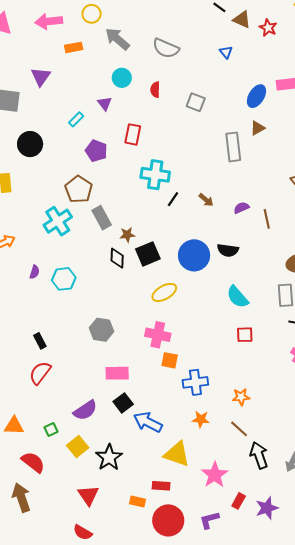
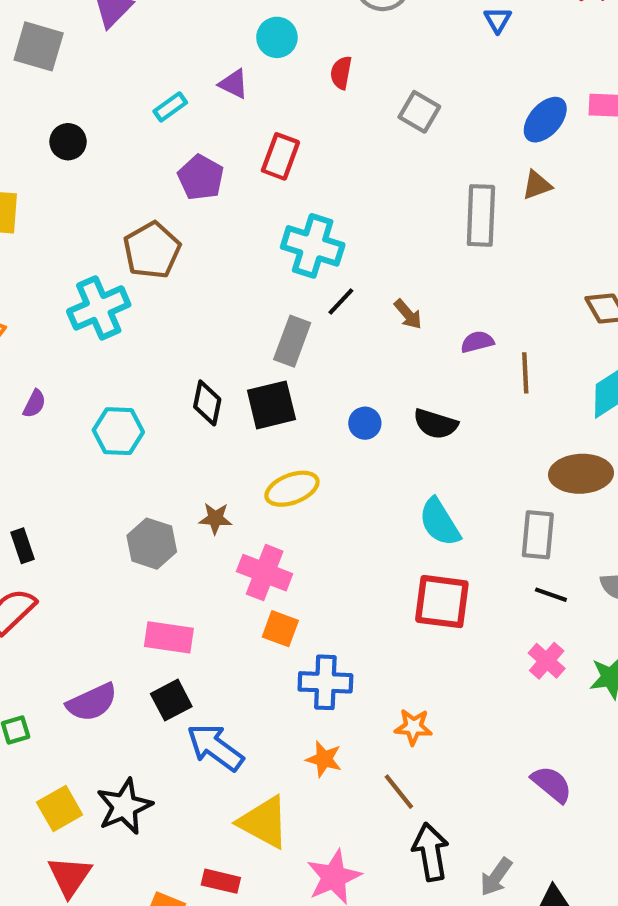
purple triangle: (105, 103) -> (234, 84), turned -35
black circle: (30, 144) -> (68, 142), size x0.7
gray rectangle: (102, 218) -> (292, 341), moved, turned 40
brown star: (127, 235) -> (215, 518), moved
blue circle: (194, 255) -> (365, 423), size x0.5
cyan hexagon: (64, 279) -> (118, 431), moved
red square: (245, 335) -> (442, 602), size x1.6
yellow square: (78, 447) -> (60, 808), moved

